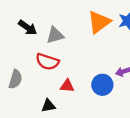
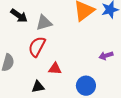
red semicircle: (47, 62) -> (37, 47), turned 100
blue circle: (102, 85) -> (86, 86), moved

